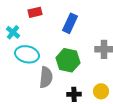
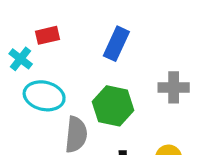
red rectangle: (35, 12) -> (47, 35), moved

